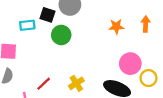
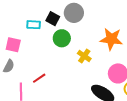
orange star: (116, 27) -> (111, 39), size x1.6
yellow cross: (76, 83) -> (84, 56), moved, turned -32

